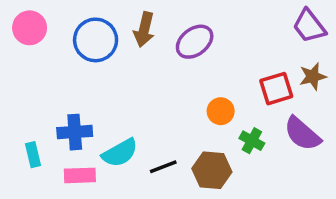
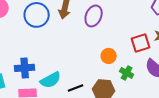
purple ellipse: (195, 42) -> (94, 16), turned -30

